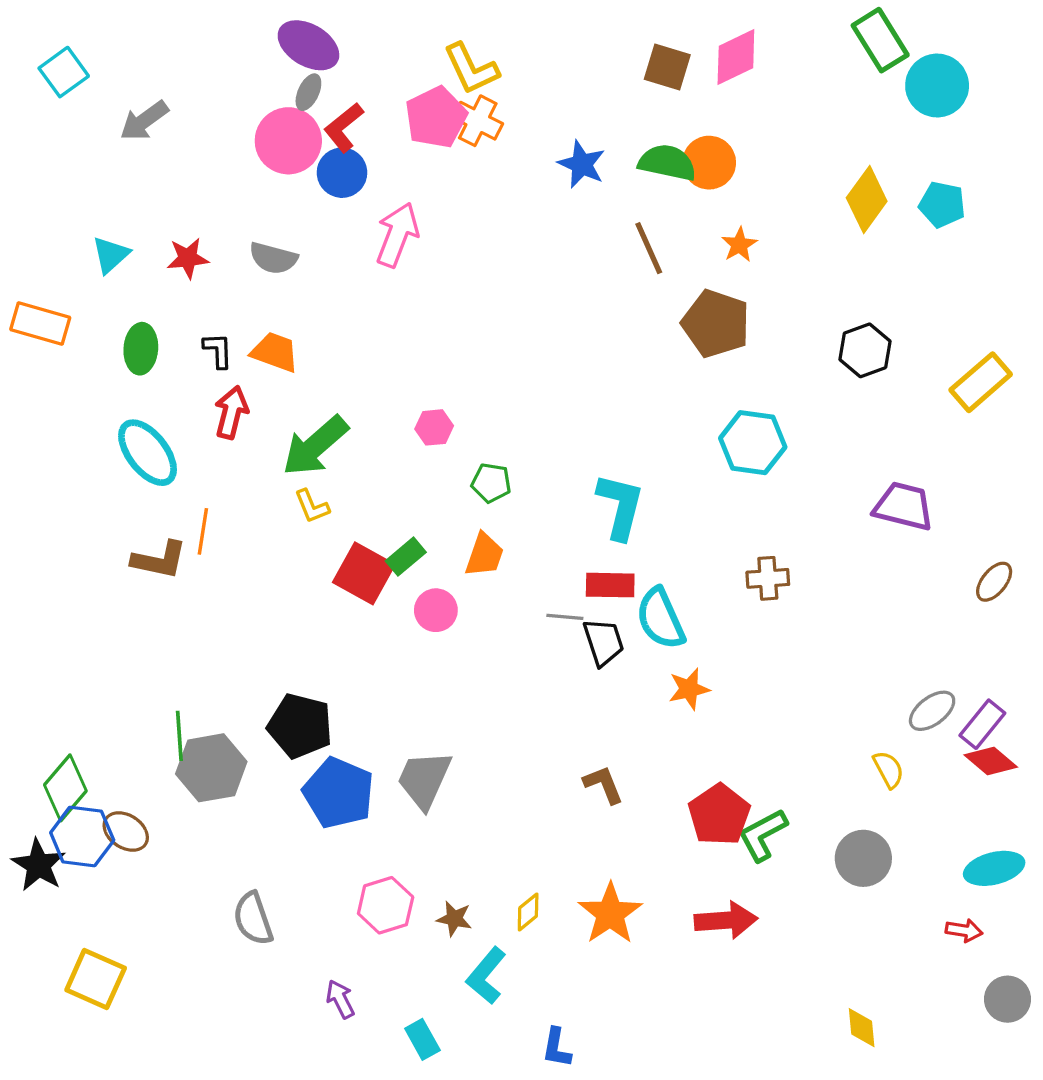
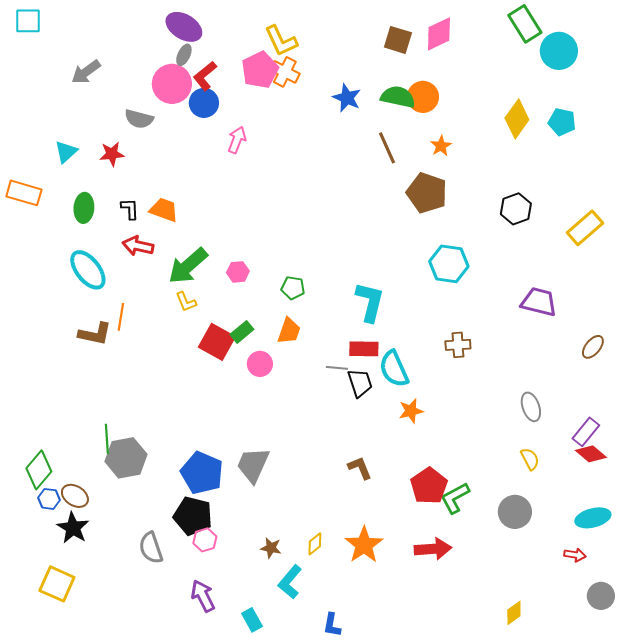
cyan square: (64, 72) -> (28, 21), moved, turned 36
pink arrow: (397, 235) -> (237, 140), size x0.7
gray semicircle: (273, 258) -> (139, 119), moved
red arrow: (231, 412) -> (138, 246), turned -92
pink hexagon: (434, 427) -> (238, 272), moved
gray ellipse: (932, 711) -> (531, 407), moved, turned -72
black pentagon: (300, 726) -> (193, 516), moved
blue hexagon: (82, 837) -> (49, 499), size x0.6
black star: (39, 865) -> (73, 528), moved
pink hexagon: (386, 905) -> (205, 540), moved, size x0.7
purple arrow: (340, 999) -> (203, 596), size x1.4
yellow diamond: (862, 1028) -> (514, 613), turned 60

